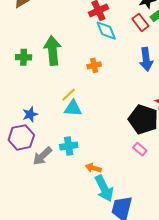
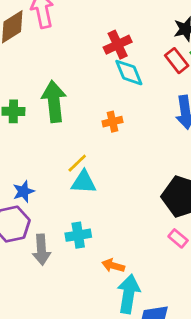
gray arrow: (42, 156) -> (41, 250), turned -50
cyan arrow: (104, 188) -> (129, 294), turned -144

